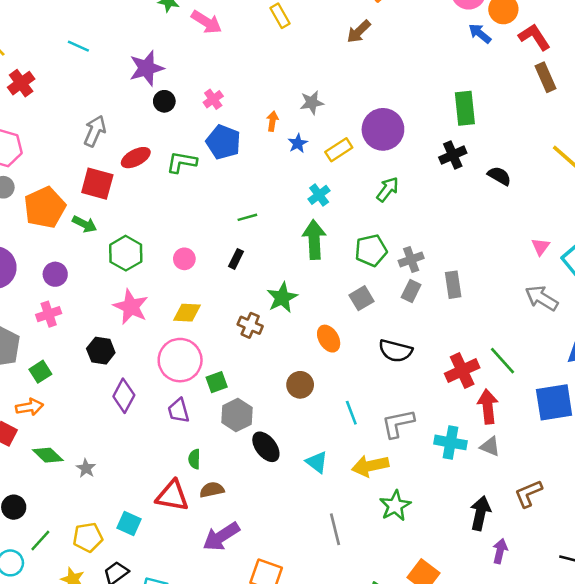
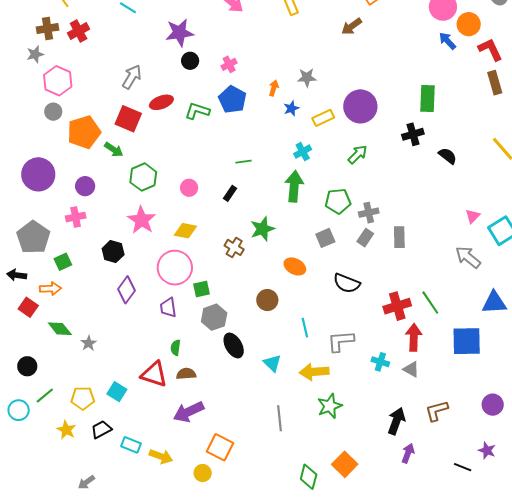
orange ellipse: (329, 339) -> (295, 266), turned -40
cyan cross: (451, 442) -> (380, 362), size x0.7

